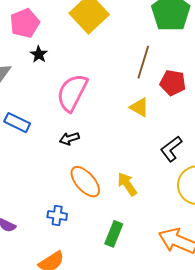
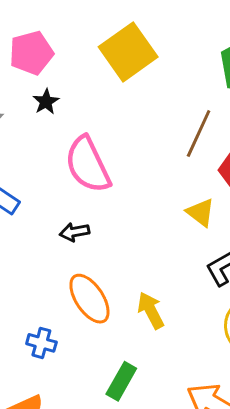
pink semicircle: (72, 93) -> (88, 165), turned -60
yellow triangle: (139, 107) -> (201, 212), moved

